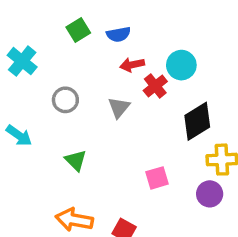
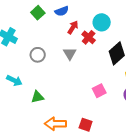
red arrow: (132, 65) -> (73, 27), turned 144
green triangle: (76, 160) -> (38, 97), moved, turned -48

